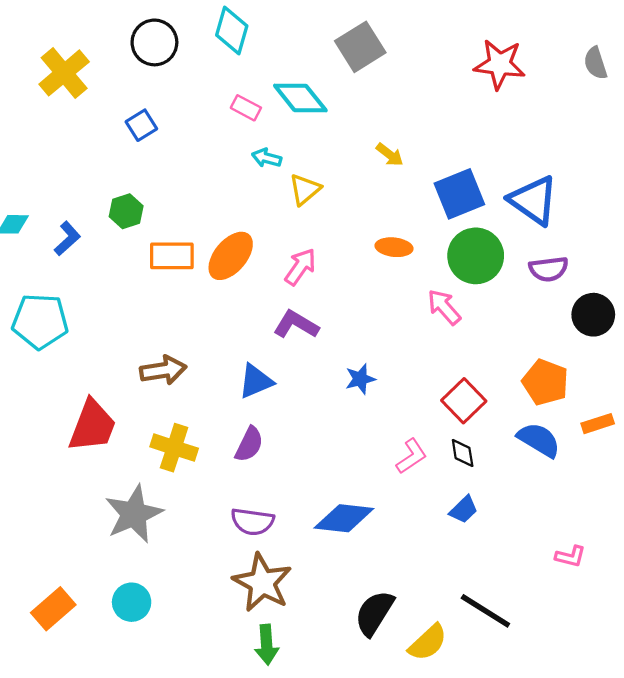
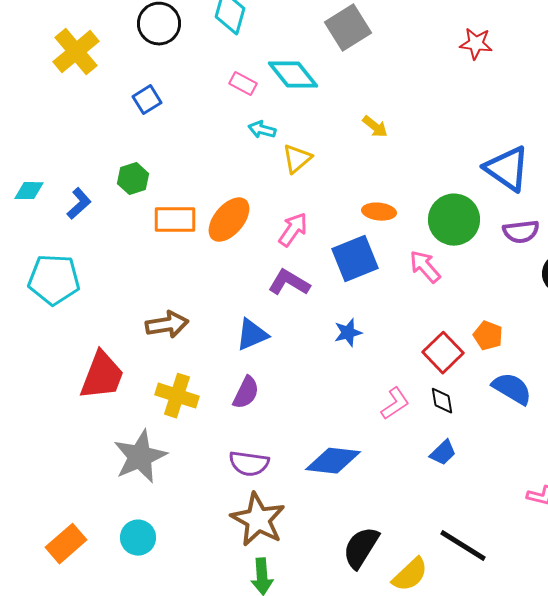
red star: (500, 64) -> (476, 44), size x0.7
blue square: (459, 194) -> (355, 259), moved
orange pentagon: (545, 382) -> (488, 336), moved, size x0.7

